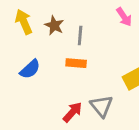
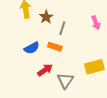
blue semicircle: (30, 69) -> (32, 48), moved
red arrow: (73, 112) -> (45, 70), moved

